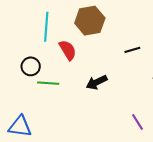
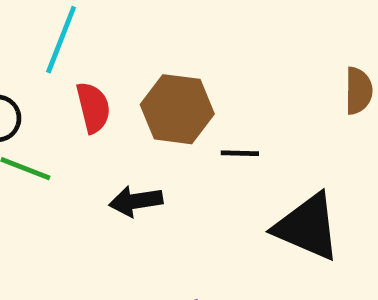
brown hexagon: (90, 21) -> (177, 109), moved

